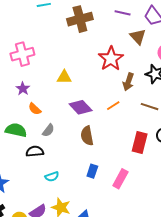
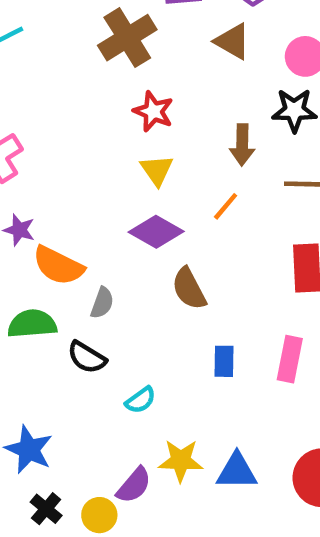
brown cross: (80, 19) -> (127, 38), moved
red star: (111, 59) -> (153, 111), moved, size x0.7
yellow triangle: (64, 77) -> (157, 170), moved, turned -49
orange semicircle: (35, 109) -> (58, 266), size x1.6
black semicircle: (35, 151) -> (87, 357), turned -126

